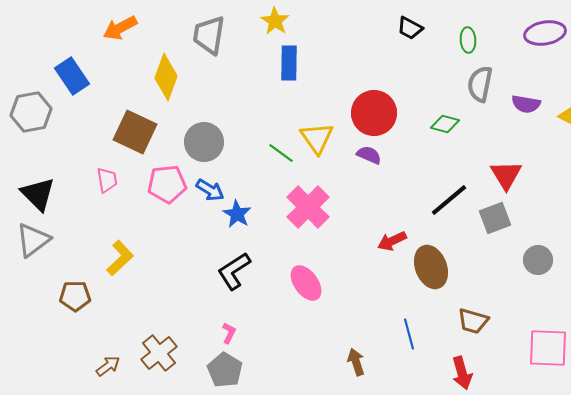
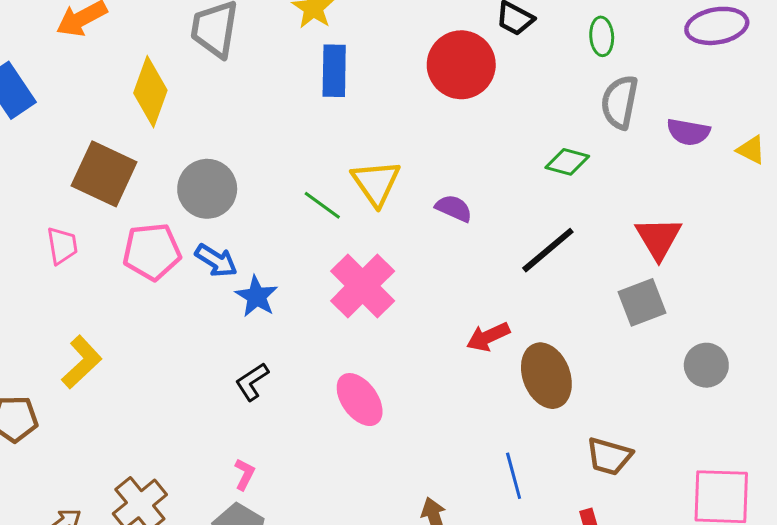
red circle: (374, 113) -> (461, 65), moved
black line: (449, 200) -> (548, 250), moved
black L-shape: (234, 271) -> (252, 382), size x0.7

